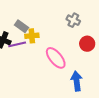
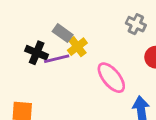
yellow cross: (32, 36) -> (77, 47), turned -32

